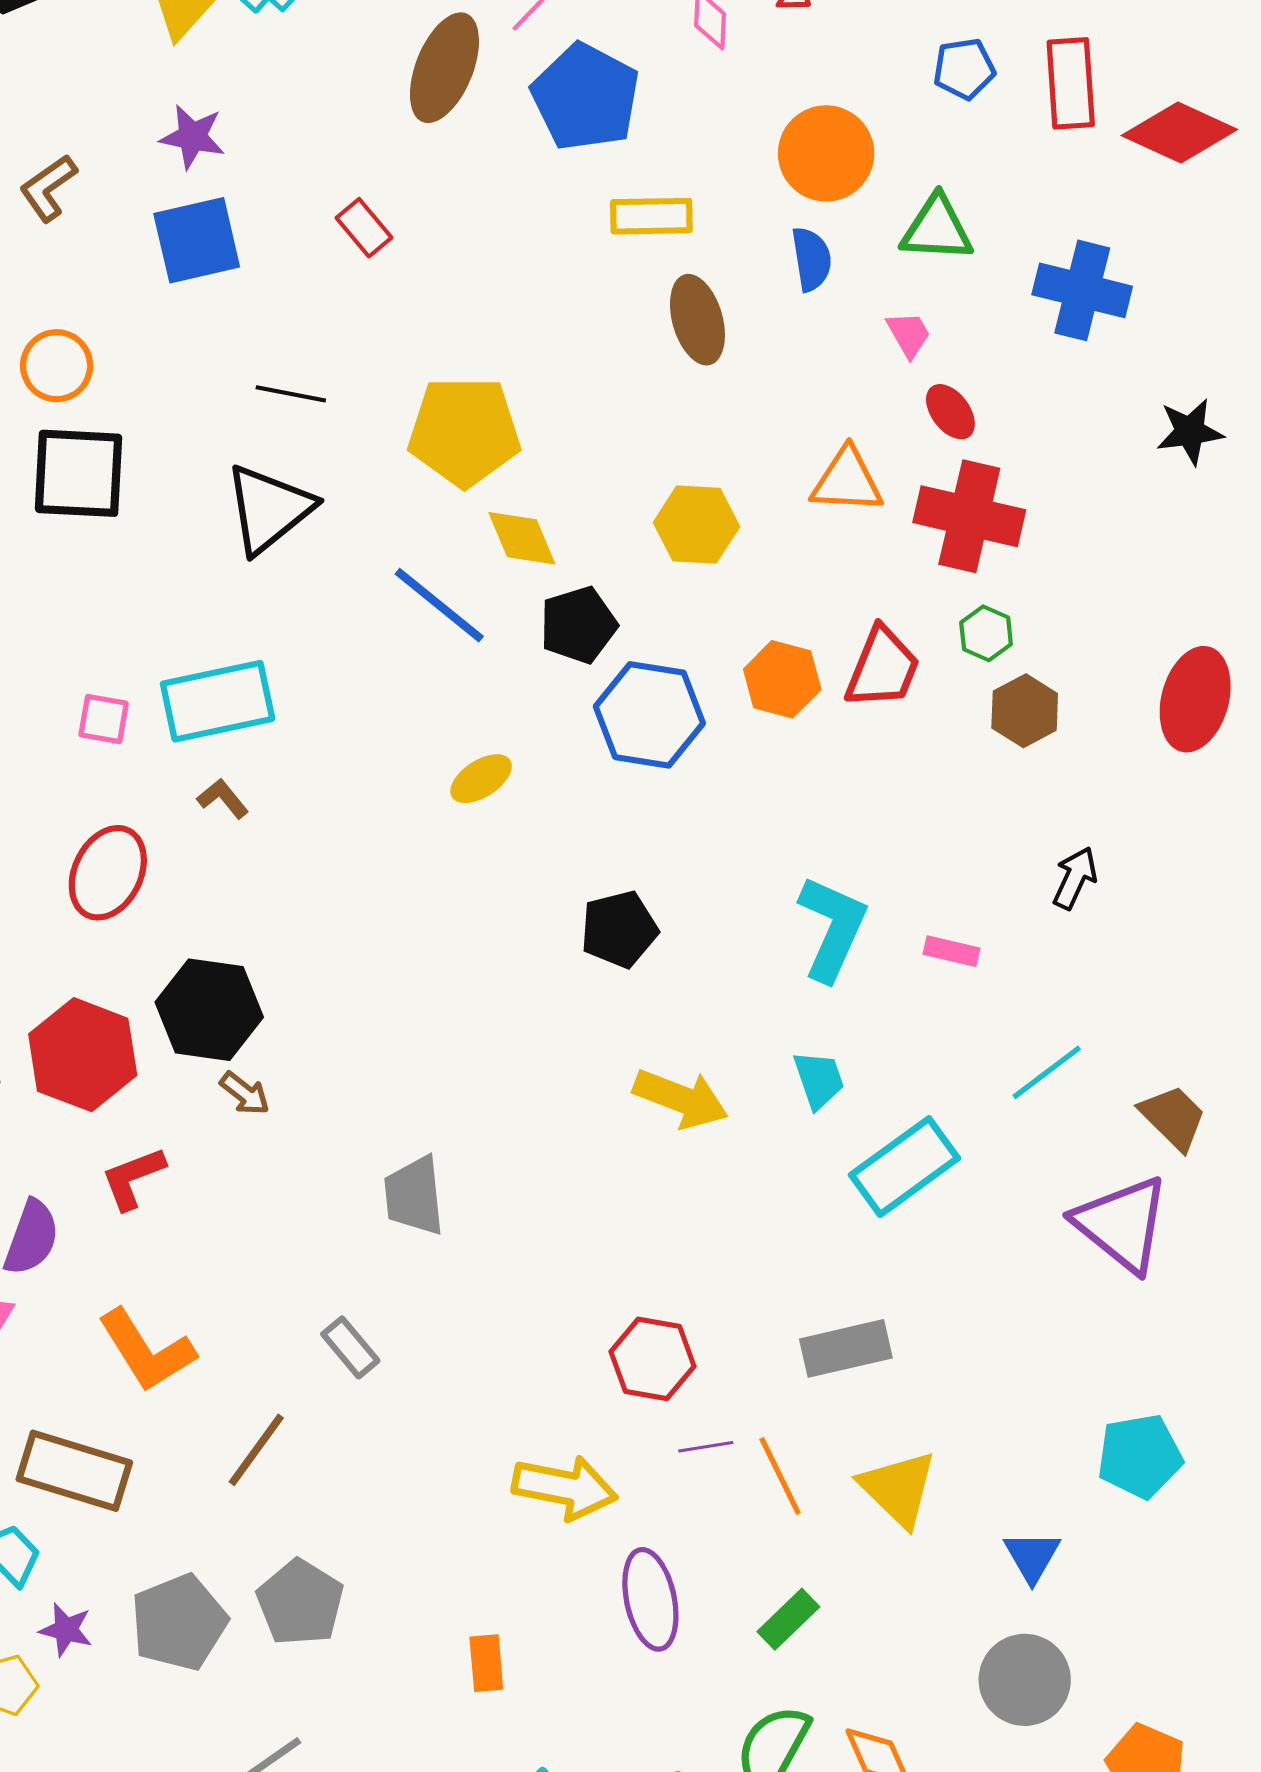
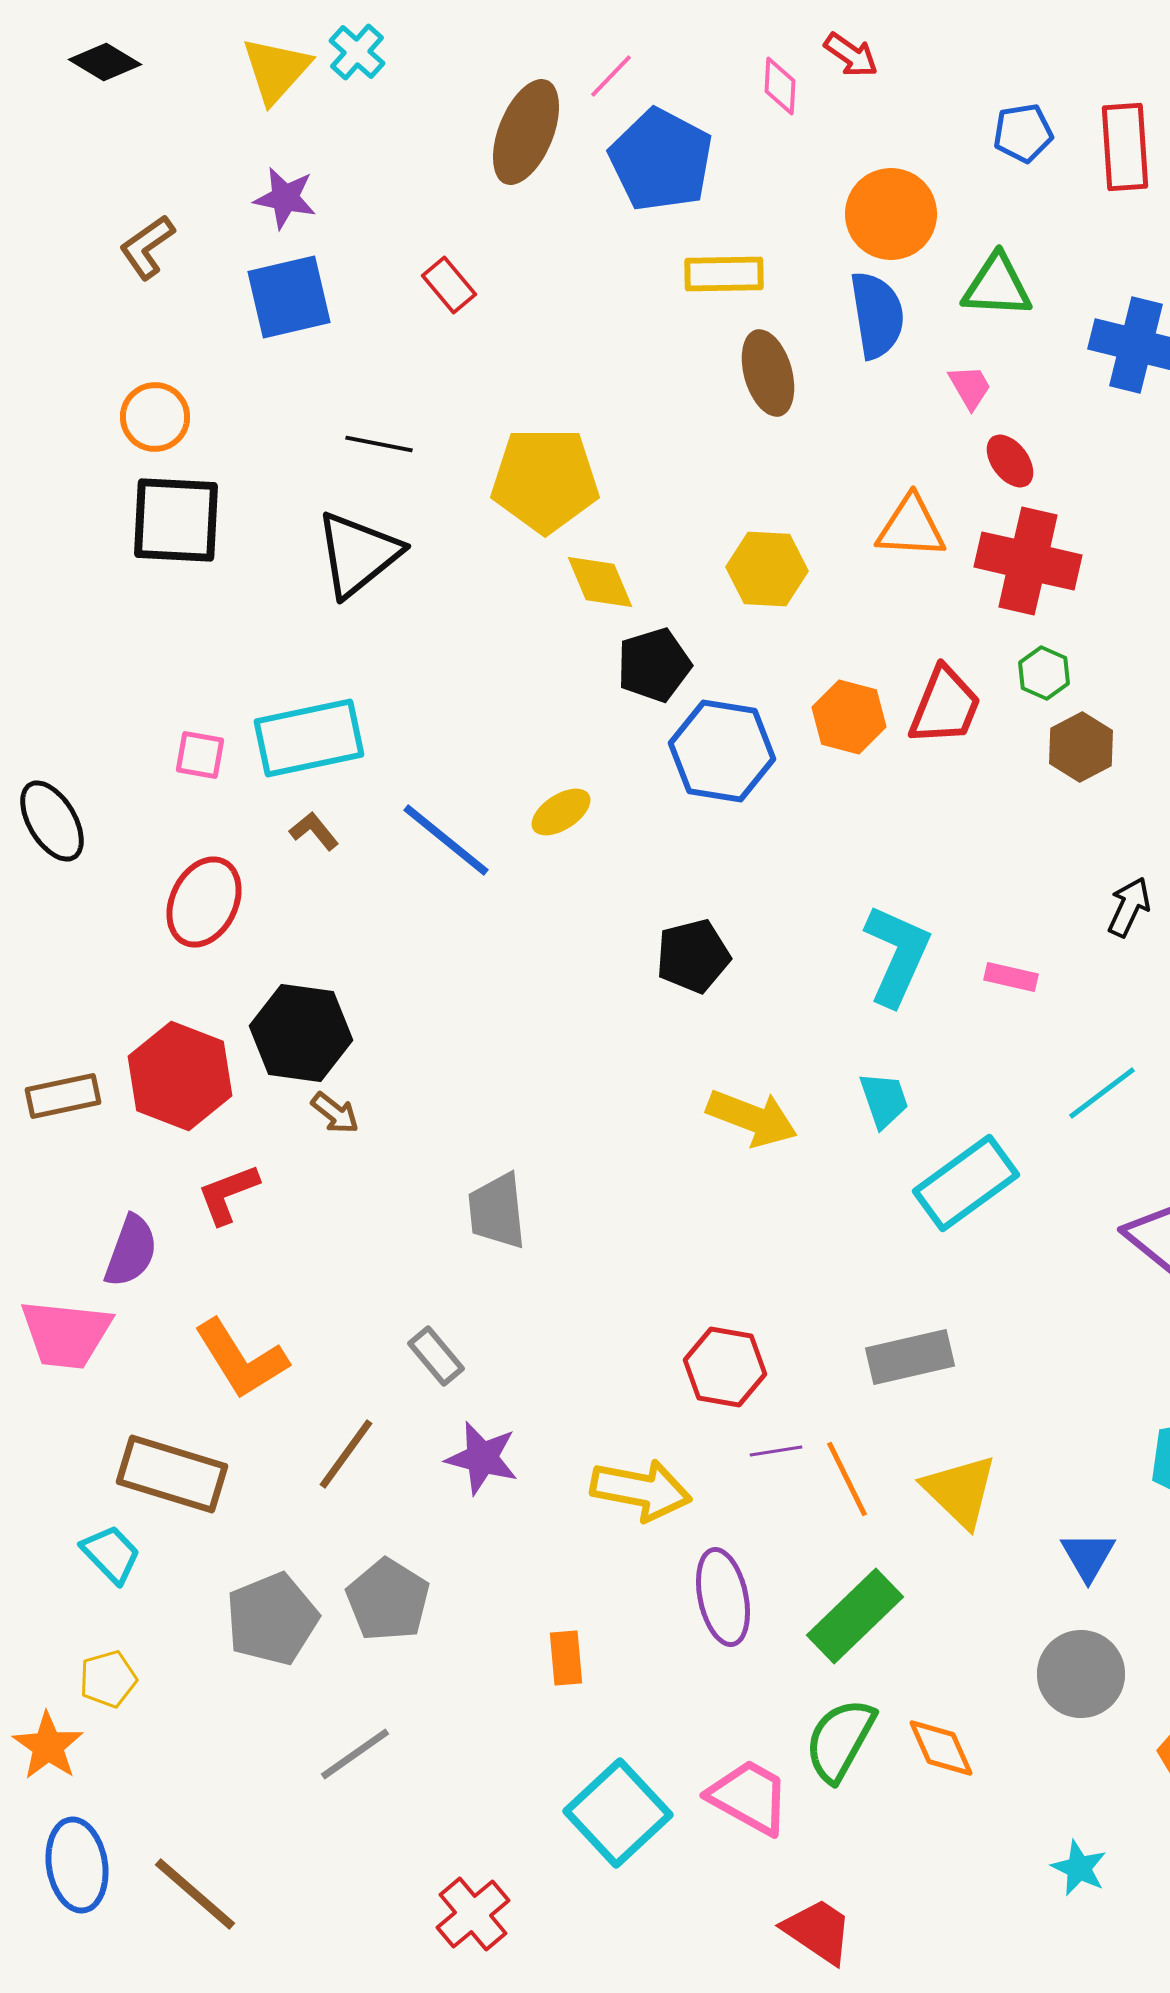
blue semicircle: (811, 259) -> (877, 315), size x1.4
blue line: (439, 605) -> (446, 840), moved
green rectangle: (788, 1619) -> (855, 1616), size x1.6
purple star: (66, 1630) -> (482, 1458), moved, size x1.4

